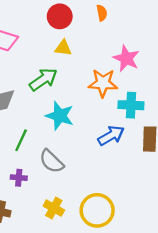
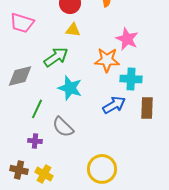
yellow cross: (54, 208) -> (44, 174), moved

